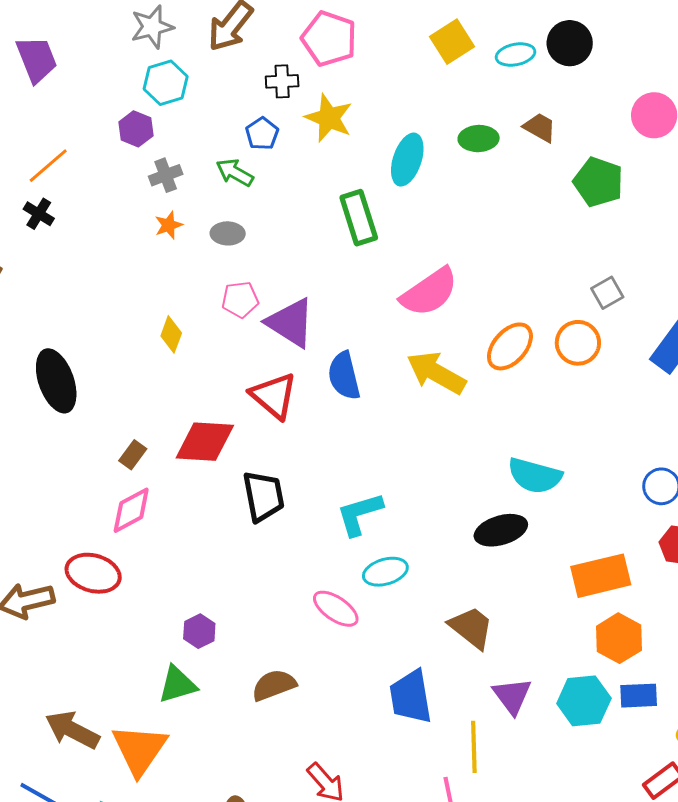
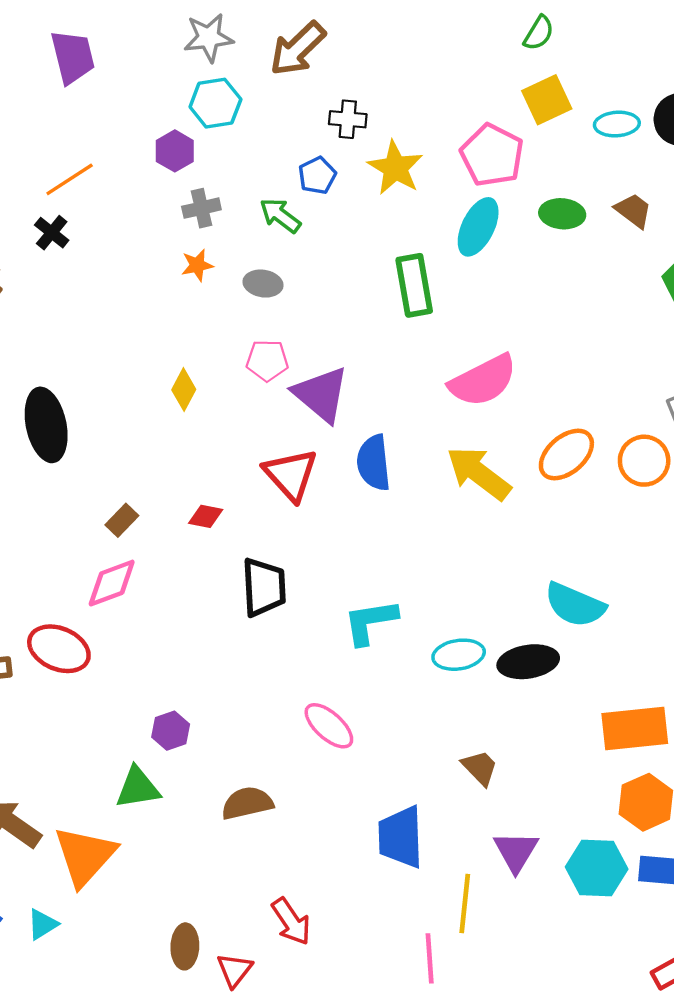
pink pentagon: (329, 39) -> (492, 155), moved
red diamond: (205, 442) -> (206, 516), size x0.5
cyan ellipse: (385, 572) -> (459, 655), moved
brown trapezoid: (471, 628) -> (480, 768), size x0.7

